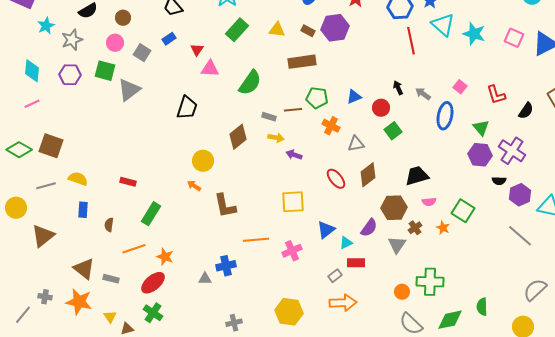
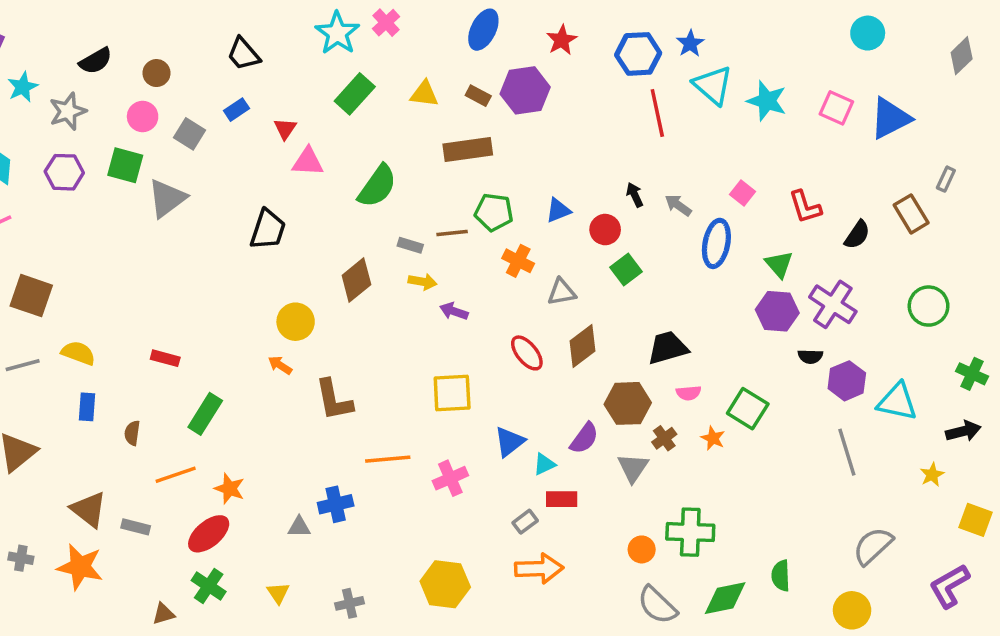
gray line: (520, 236) -> (847, 452), turned 32
yellow triangle: (110, 317) -> (278, 593), moved

